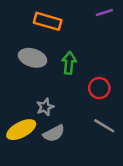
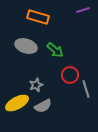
green arrow: (69, 63) -> (55, 50), turned 126
red circle: (99, 88) -> (70, 75), moved
gray line: (104, 126) -> (86, 89), moved, turned 42

